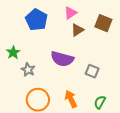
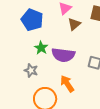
green star: (13, 53) -> (41, 48), moved
orange arrow: (71, 99) -> (67, 84), moved

